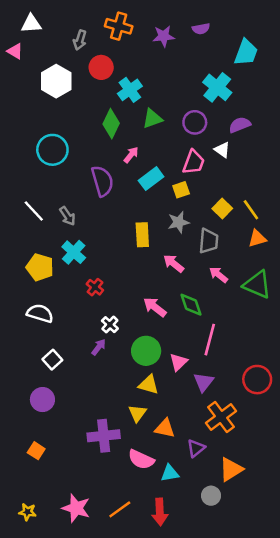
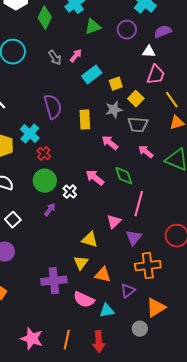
green diamond: (111, 124) -> (45, 18), moved
white triangle: (222, 150) -> (149, 52), turned -32
pink trapezoid: (194, 162) -> (156, 75), moved
purple semicircle: (102, 181) -> (53, 107), moved
yellow square: (222, 208) -> (136, 99), moved
gray arrow: (67, 216) -> (55, 58), moved
gray trapezoid: (209, 241) -> (138, 125), turned 90
red cross: (95, 287) -> (44, 154), moved
white cross: (110, 325) -> (70, 192), moved
green circle: (146, 351) -> (45, 181), moved
orange cross: (221, 417) -> (148, 266), turned 30
orange line: (120, 509) -> (67, 340), turned -42

